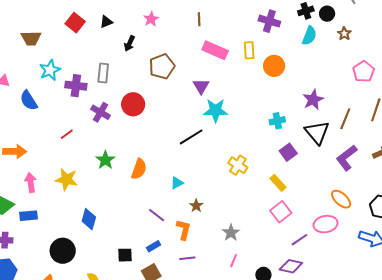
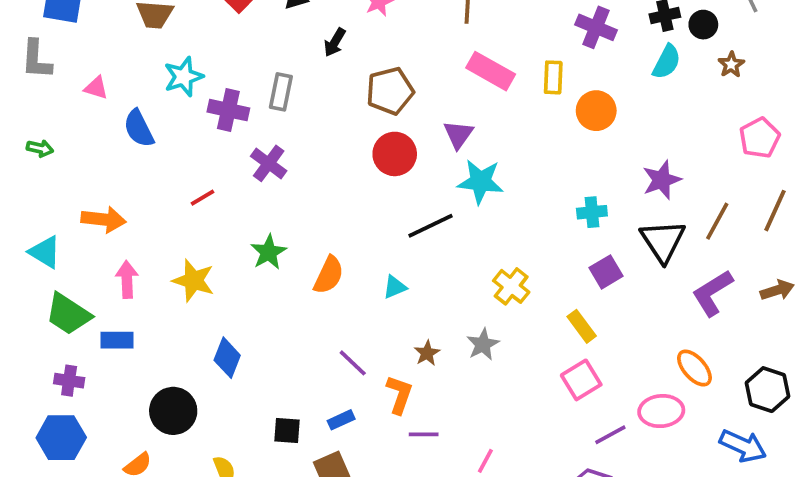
red circle: (133, 104) -> (395, 154), moved
cyan triangle: (177, 183) -> (395, 287), moved
gray star: (231, 233) -> (483, 344), moved
purple line: (187, 258) -> (424, 434), moved

